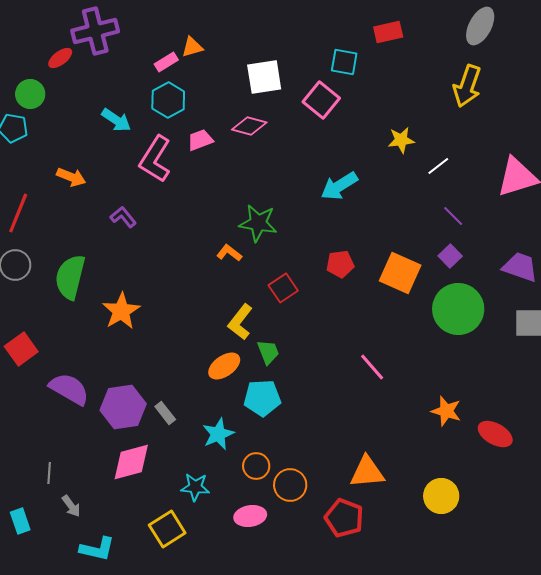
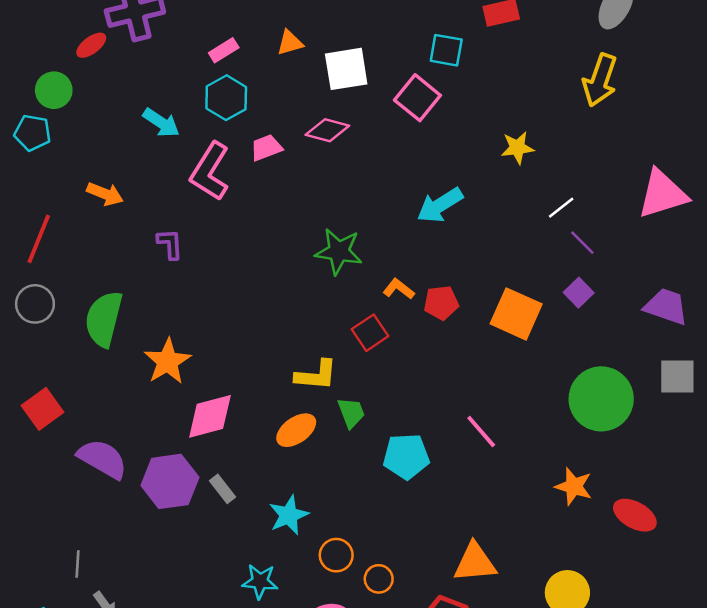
orange triangle: (192, 47) -> (290, 43), moved
white line: (438, 166) -> (561, 208), moved
purple L-shape: (123, 217) -> (170, 244), turned 36
orange L-shape: (229, 253) -> (399, 289), moved
green circle: (458, 309) -> (601, 399), moved
yellow L-shape: (240, 322) -> (316, 375), turned -123
cyan pentagon: (262, 398) -> (406, 456), moved
pink diamond: (131, 462) -> (210, 416), moved
orange circle: (290, 485) -> (379, 579), size x0.7

